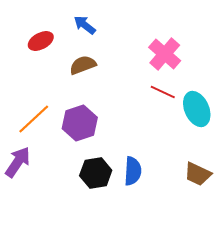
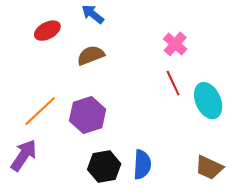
pink cross: (165, 54) -> (175, 44), size x0.7
red line: (163, 92) -> (173, 83), turned 40

